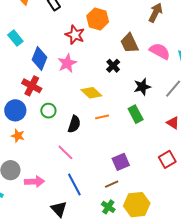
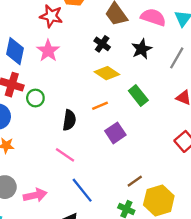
black star: (142, 87) -> (142, 49), moved
yellow diamond: (91, 93) -> (107, 73), moved
green circle: (48, 111) -> (35, 98), moved
purple square: (121, 162) -> (115, 133), moved
brown line: (112, 184) -> (135, 181), moved

